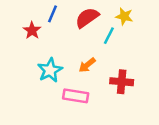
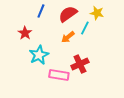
red star: (32, 30) -> (25, 33), moved
orange arrow: (87, 65) -> (68, 37), moved
red cross: (122, 82) -> (80, 64), moved, turned -30

